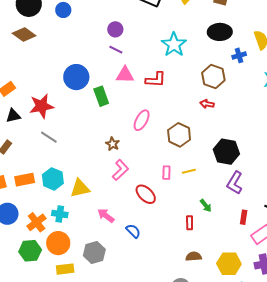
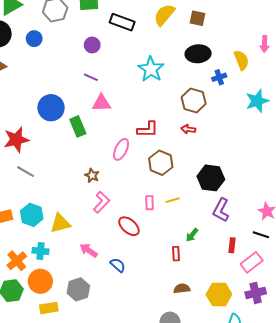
purple circle: (115, 29) -> (92, 45), moved
red L-shape: (156, 80) -> (148, 129), moved
green arrow: (206, 206) -> (192, 235), turned 80

